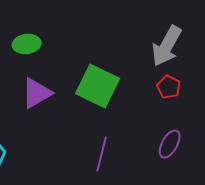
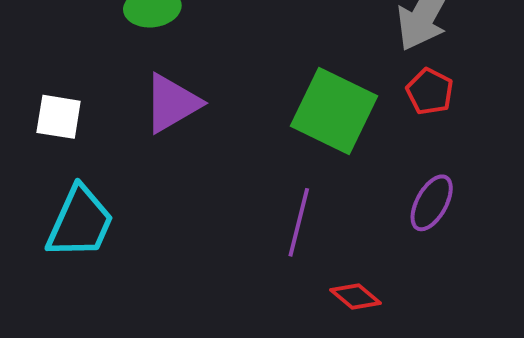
green square: (98, 86) -> (334, 111), moved

